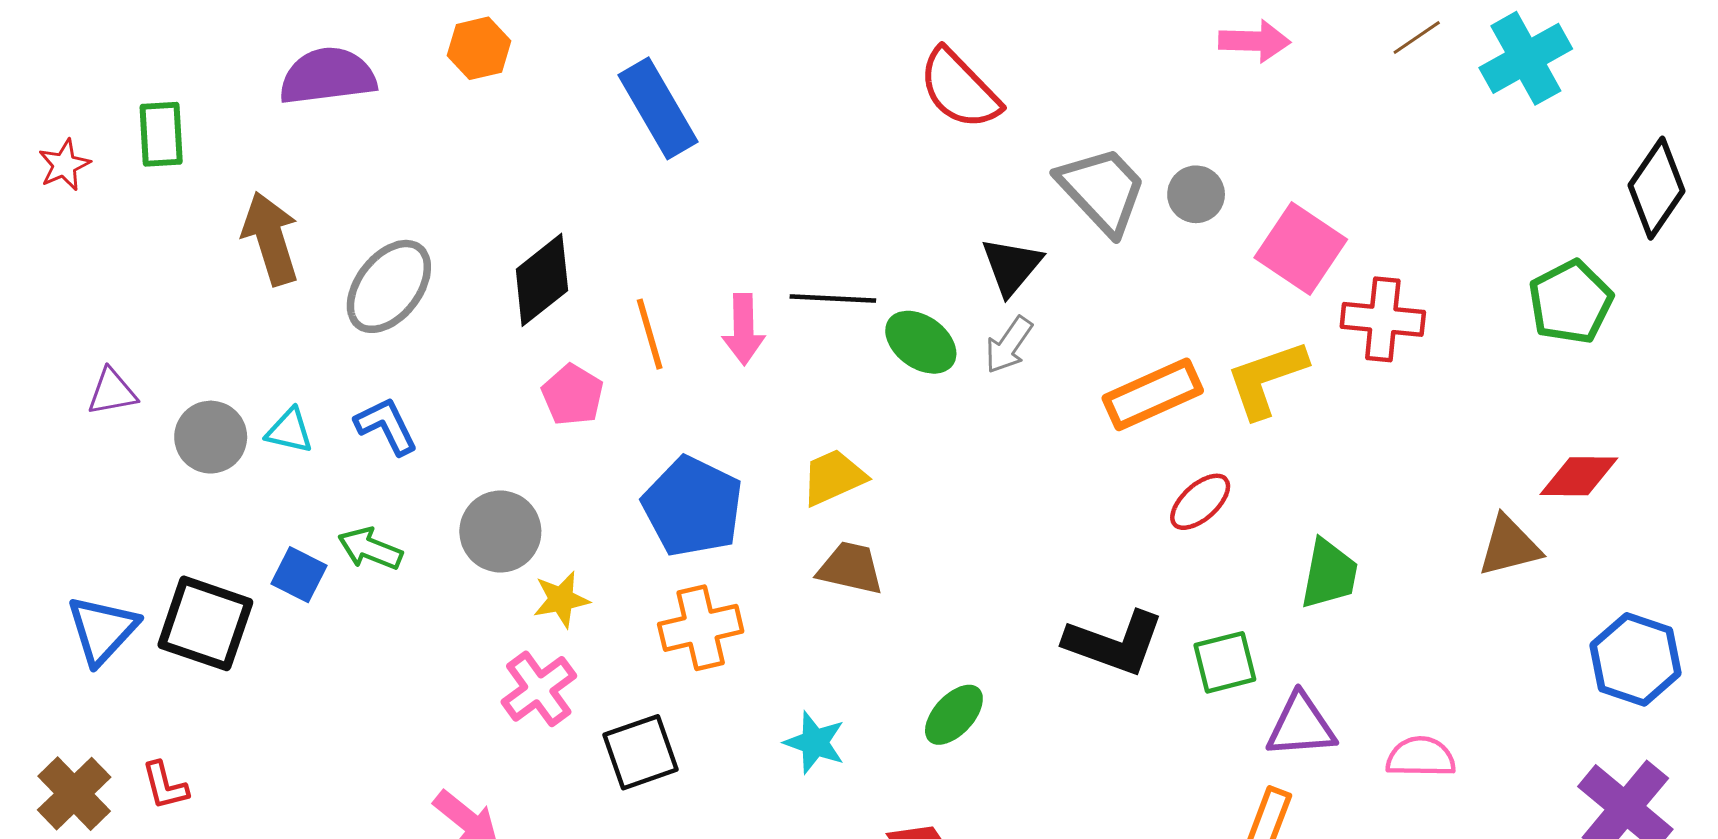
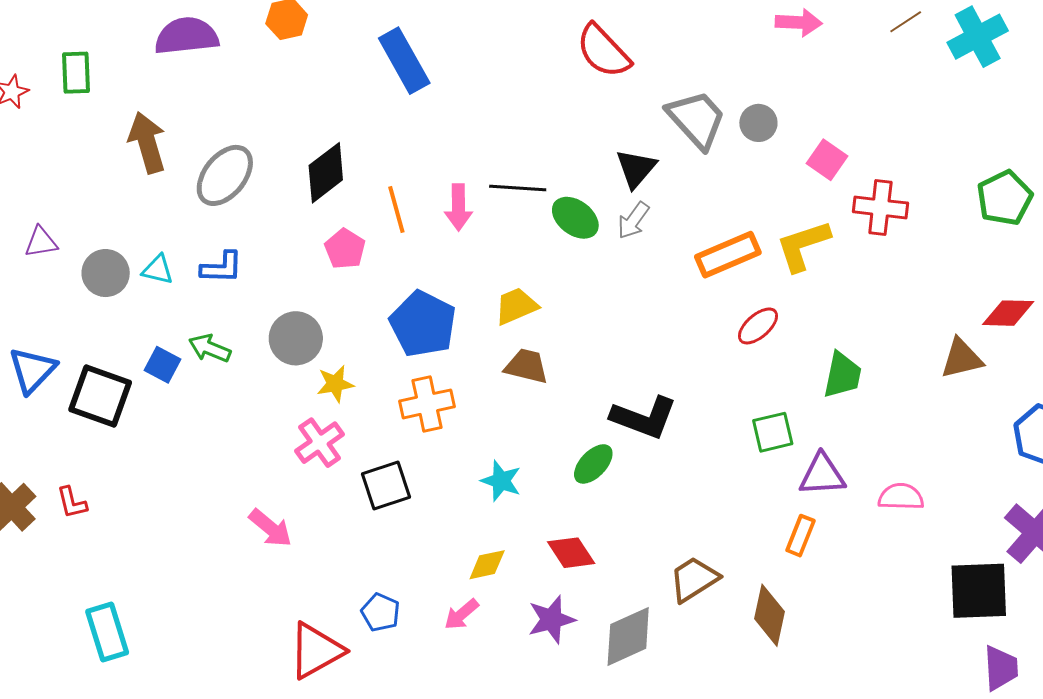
pink square: (1301, 248) -> (827, 160), size x0.7
blue L-shape: (386, 426) -> (222, 267), turned 117
blue triangle: (102, 630) -> (32, 370), moved
black L-shape: (1114, 643) -> (644, 418), moved

